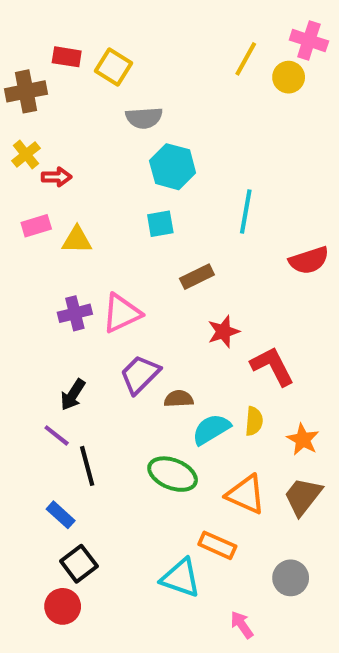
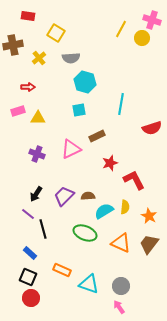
red rectangle: (67, 57) -> (28, 16), moved
yellow cross: (26, 154) -> (39, 58), moved
purple cross: (75, 313) -> (37, 154), turned 35
pink triangle: (122, 313) -> (71, 149), moved
purple trapezoid: (140, 374) -> (64, 196), moved
orange rectangle: (217, 545) -> (62, 270), moved
black square: (79, 564) -> (28, 277), moved, turned -30
gray circle: (291, 578) -> (121, 286), moved

